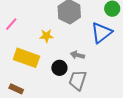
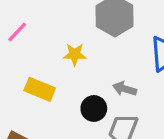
yellow rectangle: (26, 58) -> (40, 89), size x0.7

